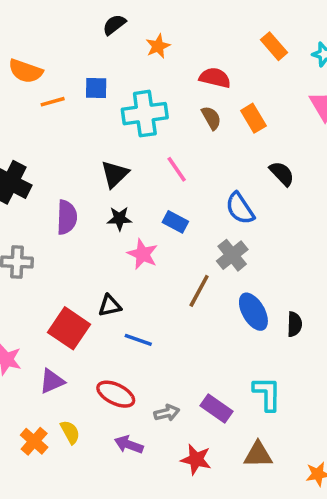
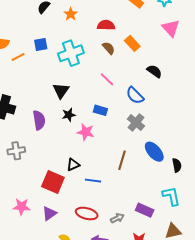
pink line: (177, 169) -> (107, 79), moved
brown line: (199, 291) -> (122, 160), moved
black semicircle: (294, 324) -> (177, 165), moved

